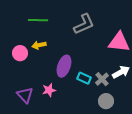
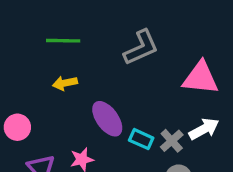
pink circle: (20, 53) -> (17, 127), moved
purple ellipse: (64, 66) -> (107, 119), turned -55

